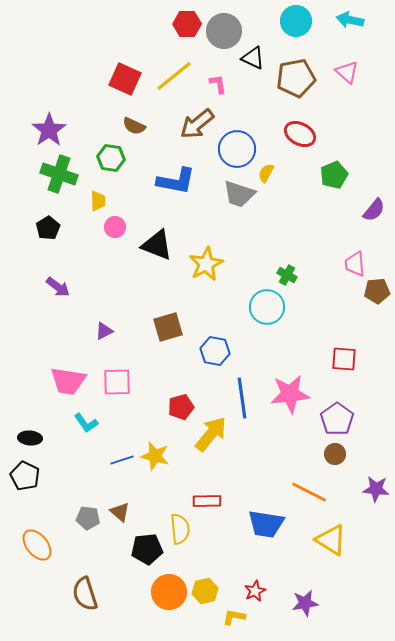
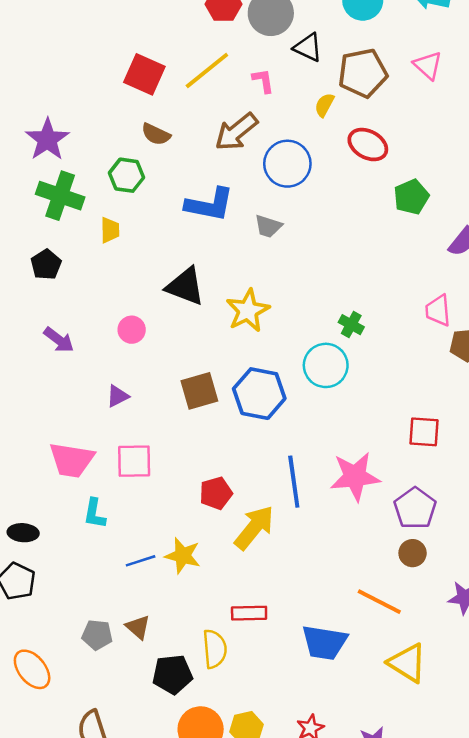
yellow semicircle: (266, 173) -> (324, 105), moved
gray trapezoid: (239, 194) -> (268, 226), moved, size x0.7
pink circle: (115, 227) -> (132, 330), moved
blue hexagon: (215, 351) -> (259, 394), moved, size x1.4
cyan L-shape: (86, 423) -> (95, 514), turned 45

